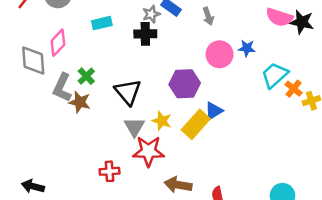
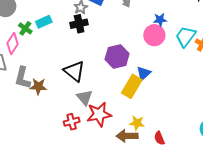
pink circle: (220, 54) -> (154, 35), moved
green cross: (86, 76) -> (25, 28), moved
yellow star: (162, 121) -> (137, 123), moved
red cross: (109, 171) -> (72, 122), moved

